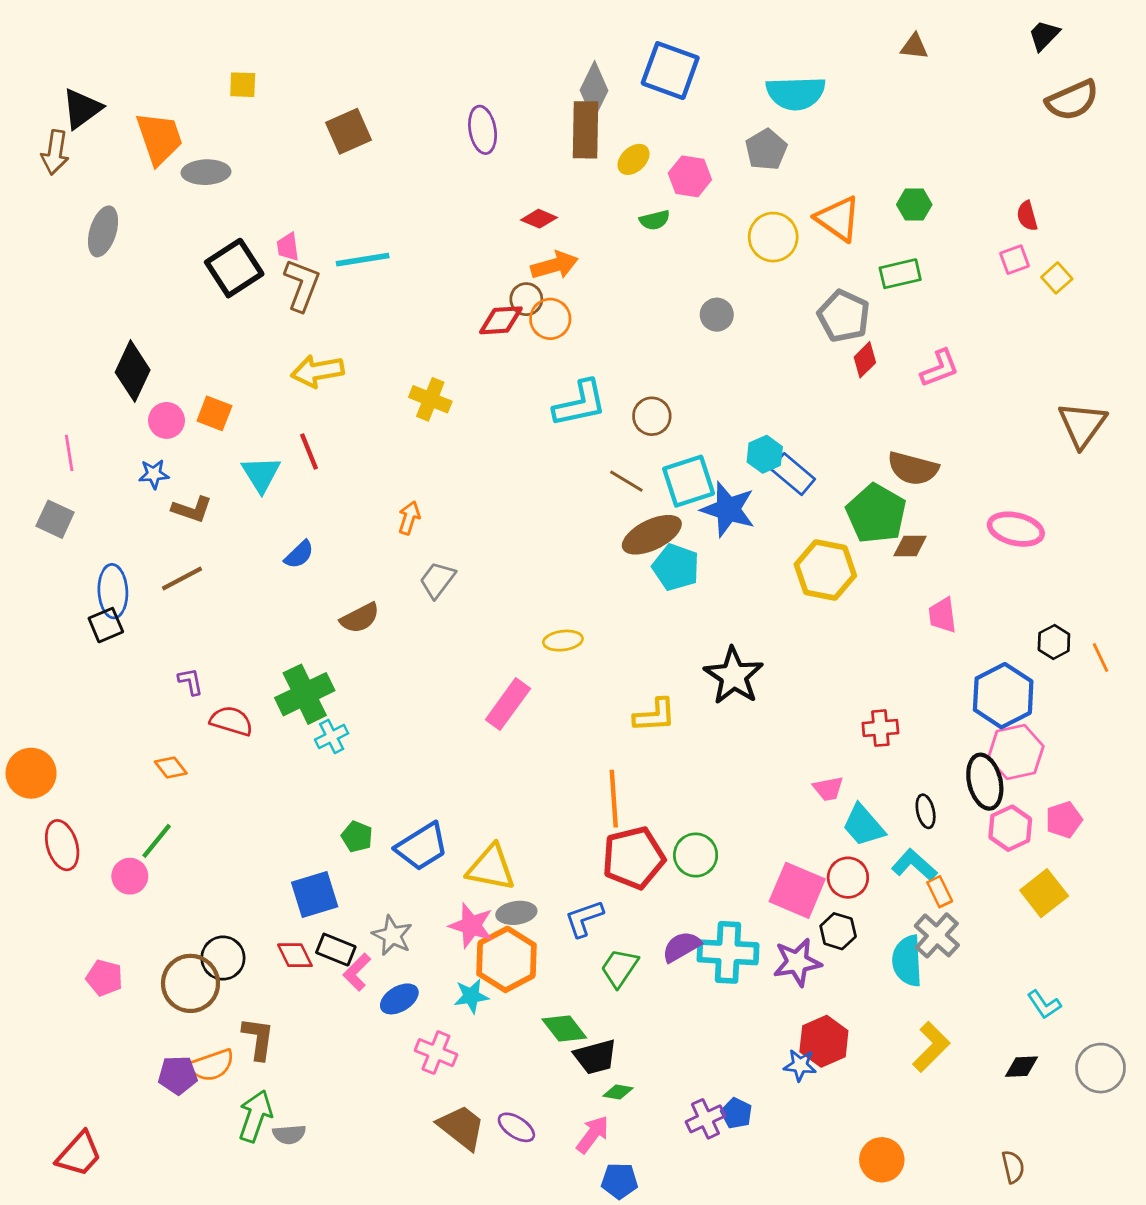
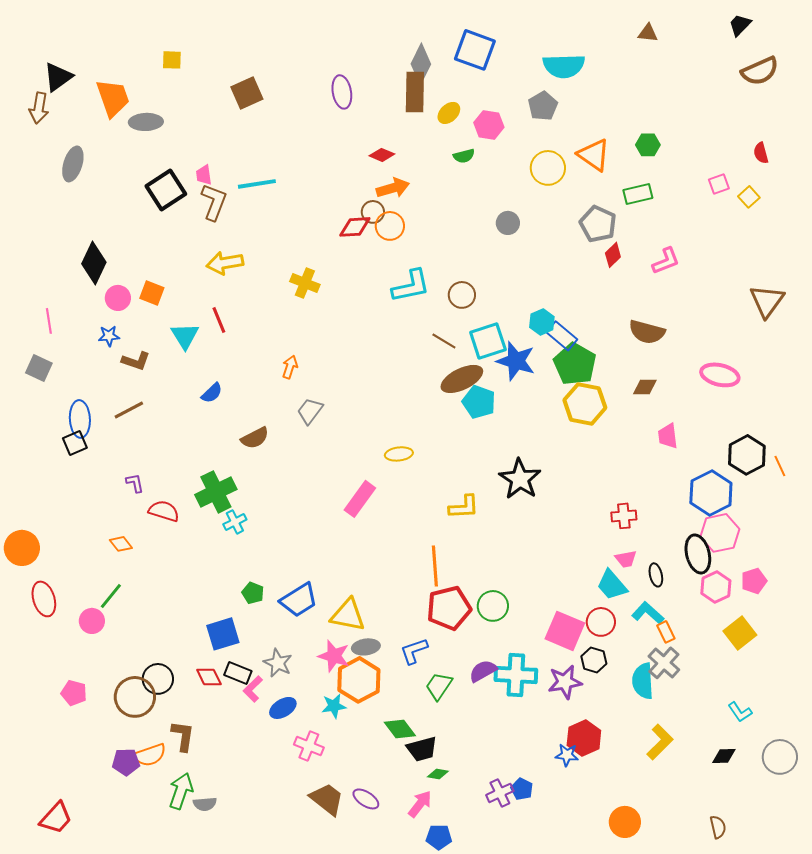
red semicircle: (1027, 216) -> (761, 153), moved
green pentagon: (876, 514) -> (575, 364), moved
black hexagon: (1054, 642) -> (747, 455), size x1.6
pink trapezoid: (828, 789) -> (626, 559), moved

